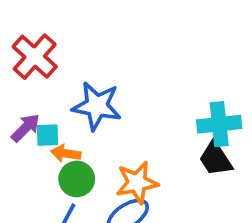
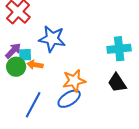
black trapezoid: (216, 159) -> (117, 83), moved
green circle: (77, 179) -> (16, 67), moved

